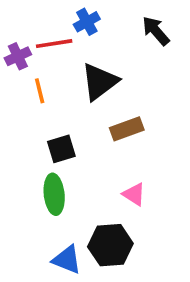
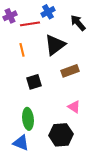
black arrow: (156, 31) -> (78, 23), moved
purple cross: (18, 56) -> (10, 16), moved
green ellipse: (54, 194) -> (28, 119), moved
blue triangle: (67, 260) -> (21, 143), moved

